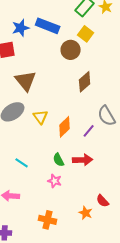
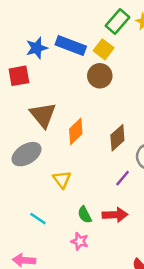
yellow square: (86, 34) -> (104, 49), moved
brown diamond: (85, 82) -> (117, 138), moved
yellow triangle: (41, 117) -> (62, 179), moved
orange diamond: (65, 127) -> (76, 131), moved

